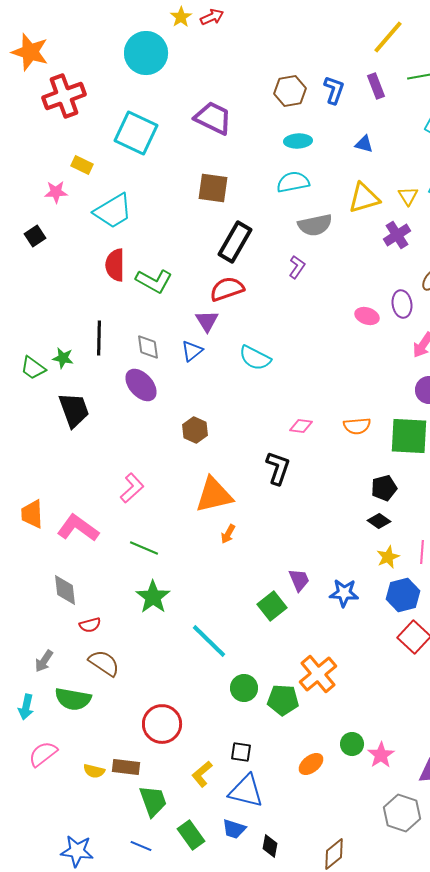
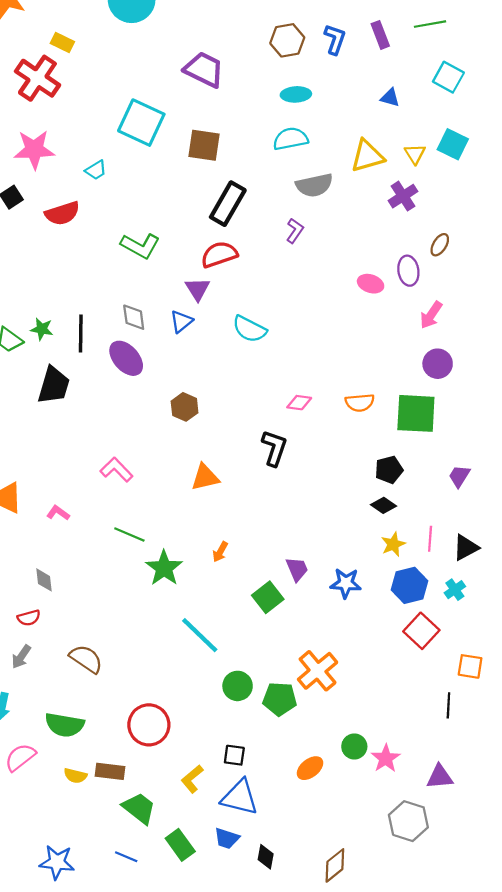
red cross: (64, 96) -> (37, 78), moved, turned -36
cyan square: (136, 133) -> (141, 123), moved
blue triangle: (364, 144) -> (390, 98), moved
yellow rectangle: (82, 165) -> (62, 42), moved
pink star: (56, 192) -> (34, 150), size x1.6
cyan trapezoid: (113, 211) -> (96, 170), size x0.5
red semicircle: (115, 265) -> (62, 213), moved, turned -108
black line: (99, 338) -> (81, 333), moved
black trapezoid: (74, 410) -> (54, 385), turned 36
pink L-shape: (132, 488) -> (116, 470), turned -92
orange triangle: (214, 495) -> (205, 477), size x0.7
pink L-shape: (78, 528) -> (58, 513), size x0.5
orange arrow: (228, 534) -> (220, 552), moved
gray diamond: (65, 590) -> (44, 580), size x0.7
green star: (153, 597) -> (164, 568), moved
red semicircle: (90, 625) -> (29, 618), moved
green semicircle: (73, 699) -> (65, 725), moved
green trapezoid: (153, 801) -> (139, 808), turned -32

